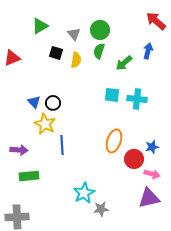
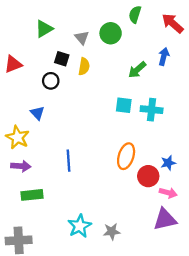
green semicircle: (99, 51) -> (135, 14), moved
black circle: (53, 103) -> (51, 81), moved
yellow star: (45, 124) -> (18, 137), moved
cyan star: (84, 193) -> (80, 226), moved

